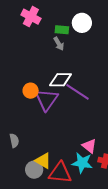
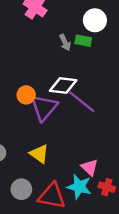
green rectangle: (62, 30) -> (83, 41), moved
yellow triangle: (43, 161) -> (39, 154), moved

